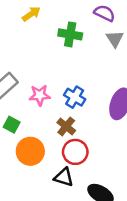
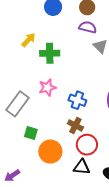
green cross: (70, 34) -> (50, 53), moved
pink star: (40, 95) -> (47, 88), moved

